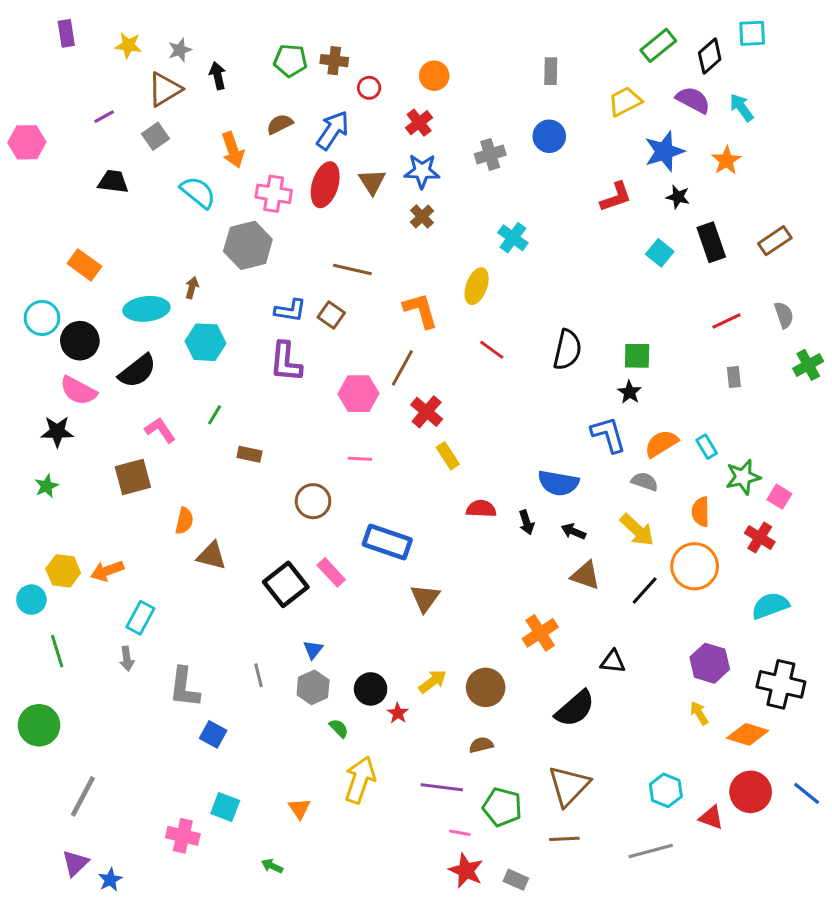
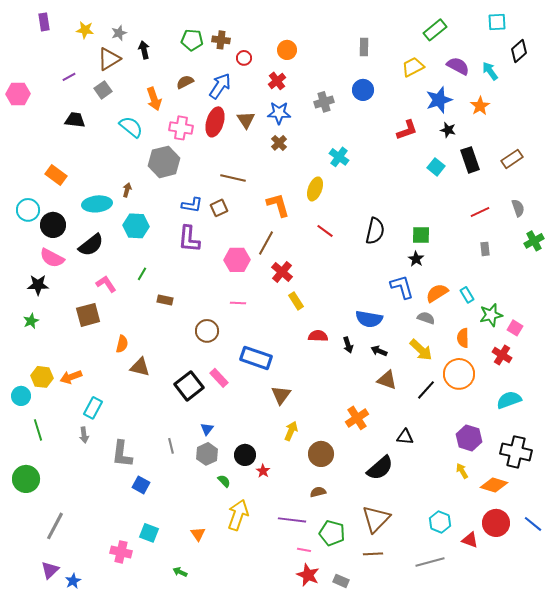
black diamond: (710, 56) -> (519, 51), moved
brown square: (331, 315) -> (219, 208), turned 30
yellow arrow: (433, 681) -> (291, 431), moved, turned -30

